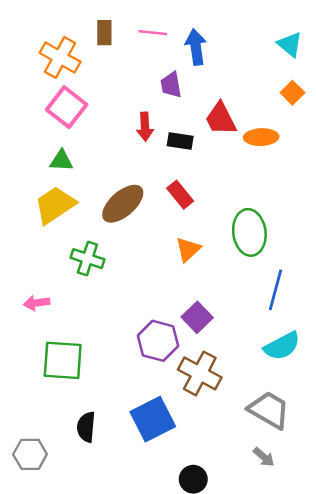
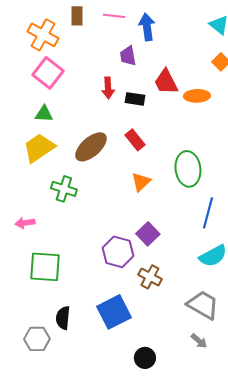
brown cross: (200, 373) -> (150, 277), size x0.7
gray hexagon: (30, 454) -> (37, 339), moved

